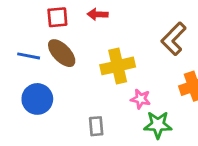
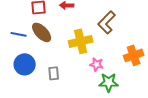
brown L-shape: (174, 39) -> (107, 22), moved
gray rectangle: (96, 126) -> (54, 73), moved

